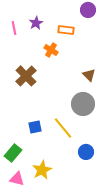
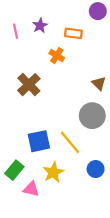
blue square: (35, 127) -> (39, 141), size x1.5
yellow star: (42, 170) -> (53, 172), moved
pink triangle: (17, 179) -> (31, 189), moved

